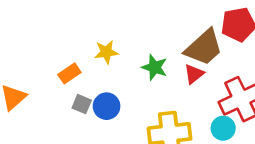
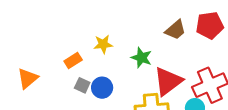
brown trapezoid: (204, 48) -> (175, 30), moved, size x0.7
red triangle: (194, 74) -> (168, 81), moved, size x1.8

